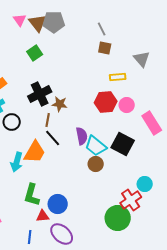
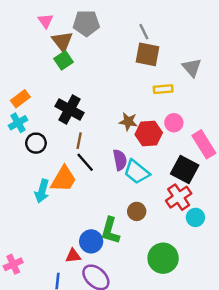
brown triangle: (38, 23) -> (62, 41), moved
brown square: (105, 48) -> (147, 54), size x1.5
black cross: (40, 94) -> (70, 110), turned -35
red hexagon: (106, 102) -> (149, 134), moved
brown star: (60, 104) -> (128, 122), moved
black square: (123, 144) -> (185, 169), moved
brown circle: (96, 164) -> (137, 211), moved
green L-shape: (32, 195) -> (110, 231), moved
red cross: (131, 200) -> (179, 197), moved

